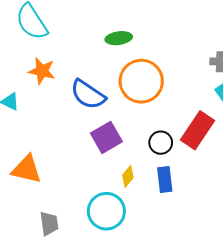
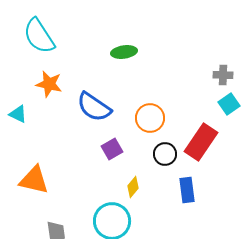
orange circle: (141, 81) -> (150, 118), moved, size x0.7
purple square: (106, 137) -> (112, 149), size x0.7
blue rectangle: (165, 179) -> (187, 190), moved

